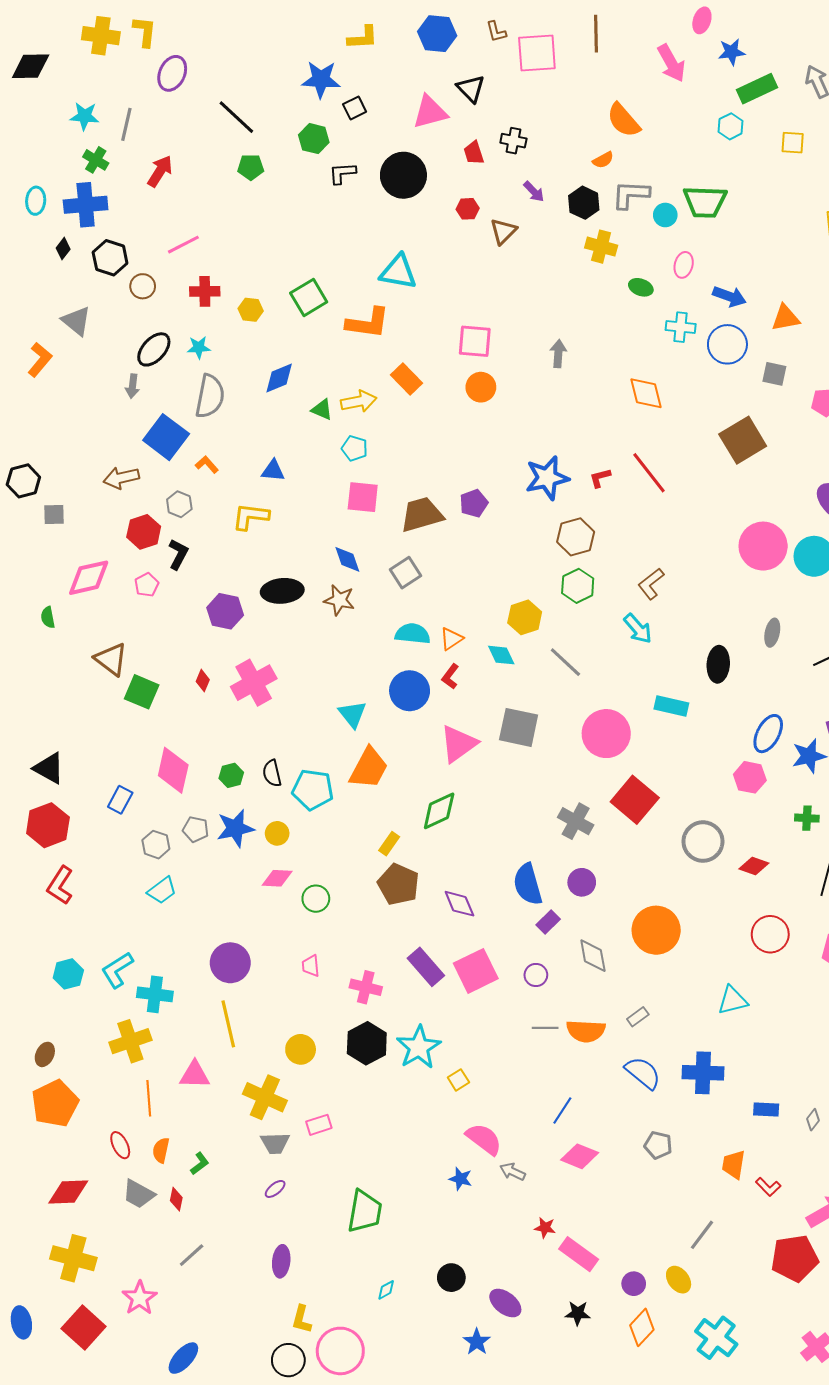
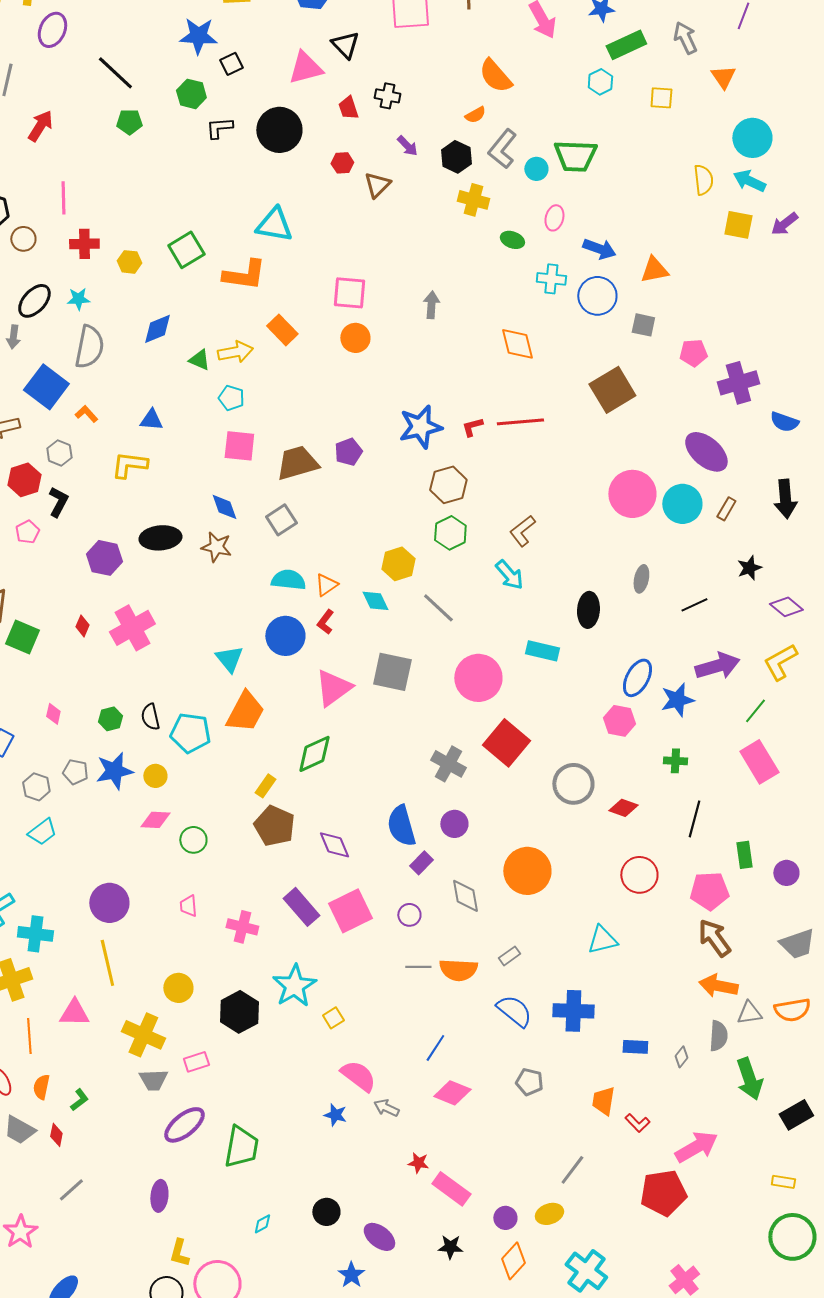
gray L-shape: (631, 195) -> (502, 149), turned -54
pink line: (183, 245) -> (63, 198), turned -64
red line: (649, 473) -> (520, 422), turned -57
pink diamond: (173, 770) -> (53, 714), size x0.5
black hexagon: (367, 1043) -> (239, 1012), moved
purple ellipse: (275, 1189) -> (184, 1125), moved, size x2.0
yellow ellipse: (679, 1280) -> (549, 1214), turned -72

